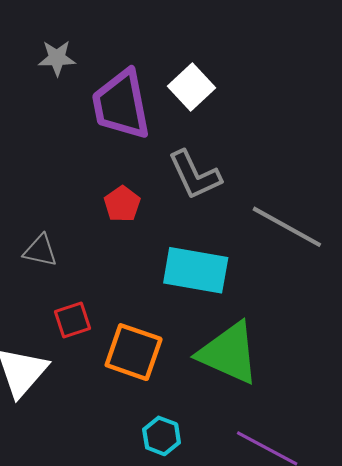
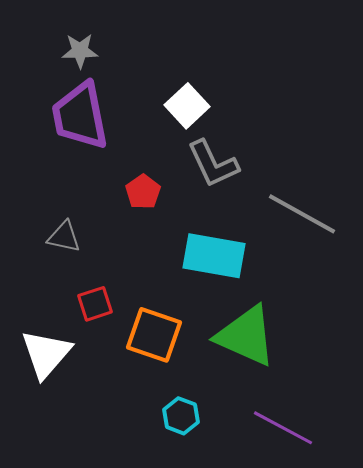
white square: (192, 87) -> (187, 106), moved
purple trapezoid: (121, 105) -> (80, 116), moved

